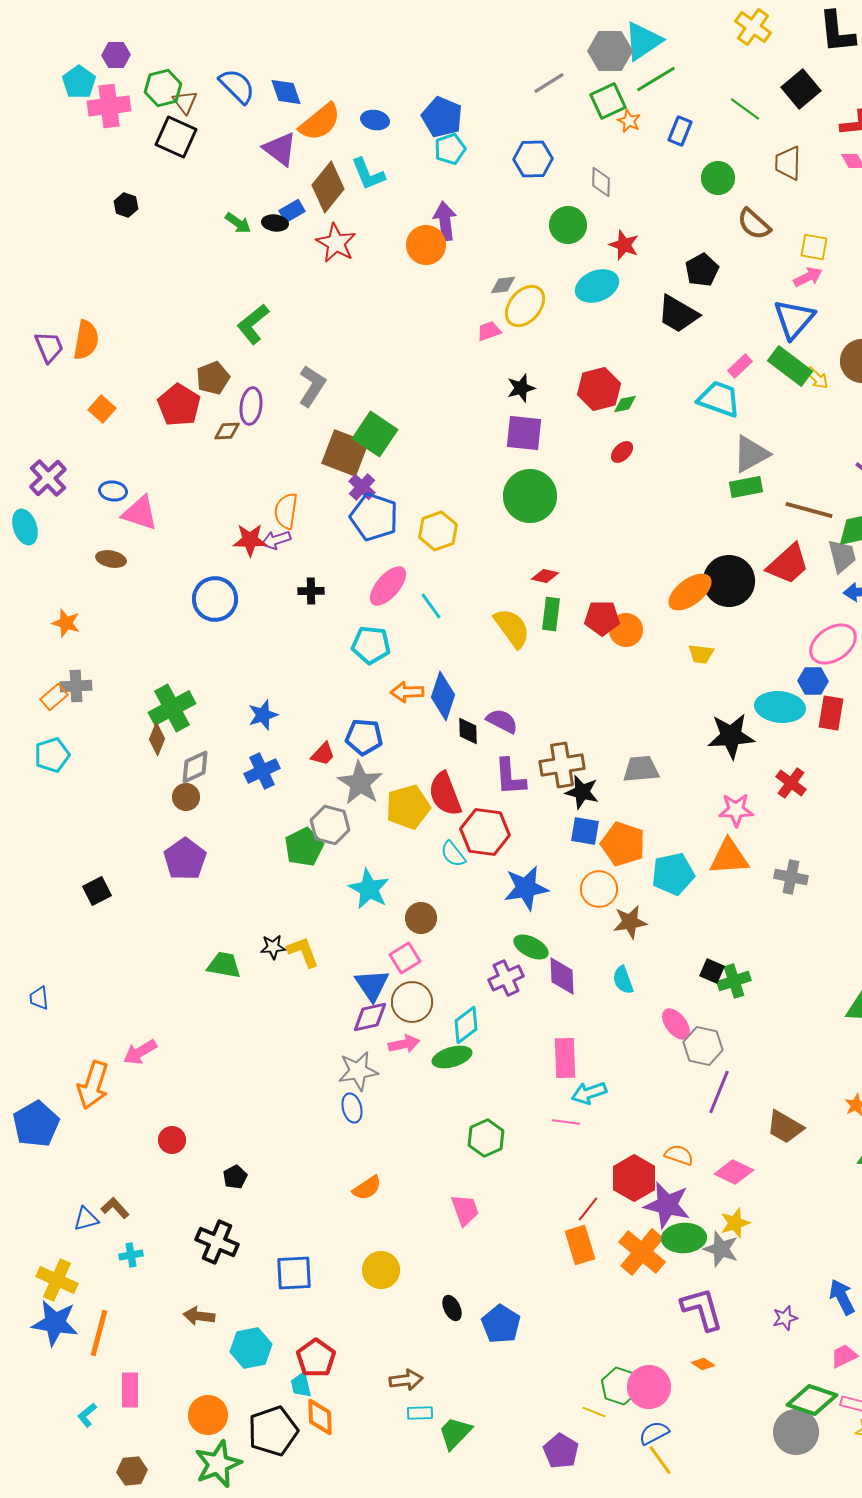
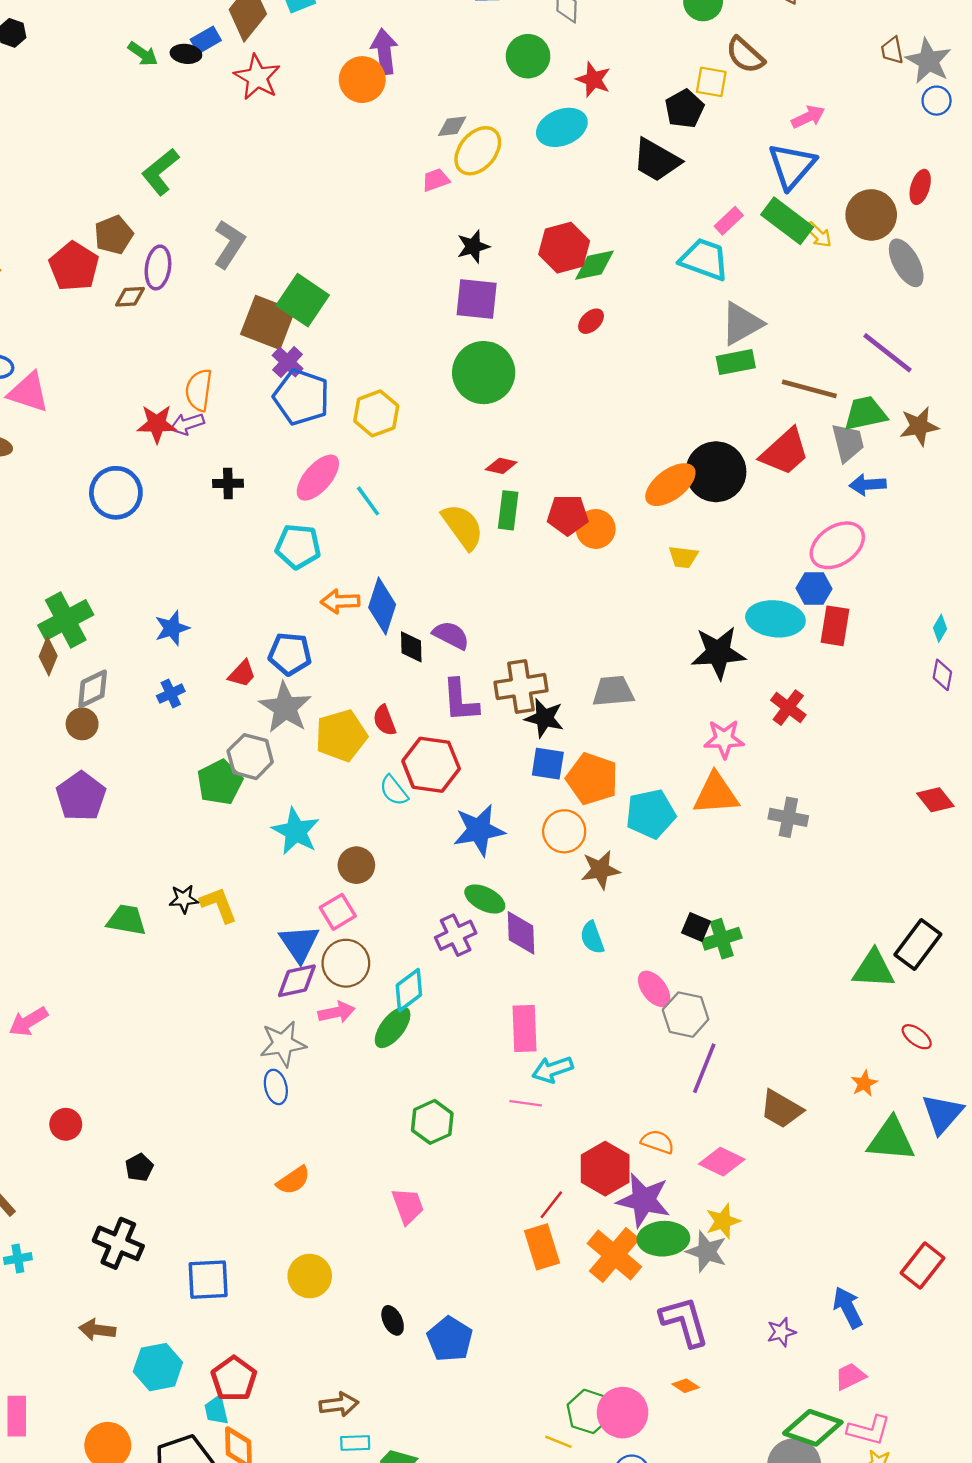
yellow square: (814, 247) -> (711, 82), moved
green diamond: (625, 404) -> (595, 265), size x1.5
blue cross: (262, 771) -> (171, 694), size x0.7
red semicircle: (445, 794) -> (384, 720), size x0.6
green ellipse: (452, 1057) -> (393, 1027), turned -36

